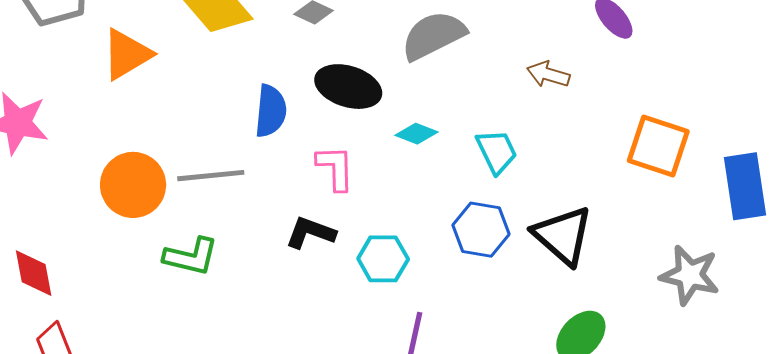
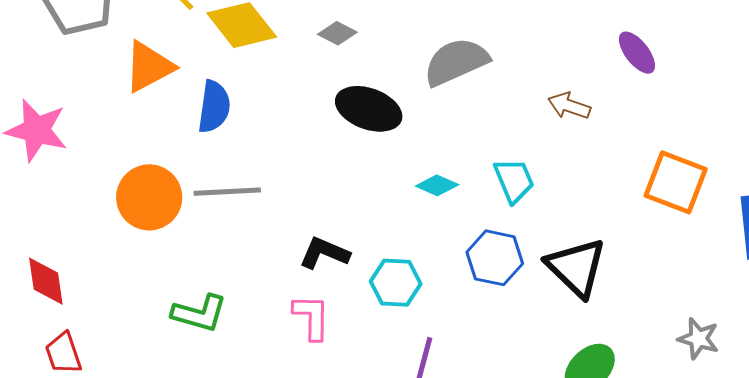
blue semicircle: (271, 111) -> (214, 107), moved
cyan diamond: (417, 134) -> (437, 185), moved
pink L-shape: (335, 168) -> (312, 317), moved
green L-shape: (191, 256) -> (199, 313), moved
gray star: (690, 275) -> (698, 339), moved, size x0.7

